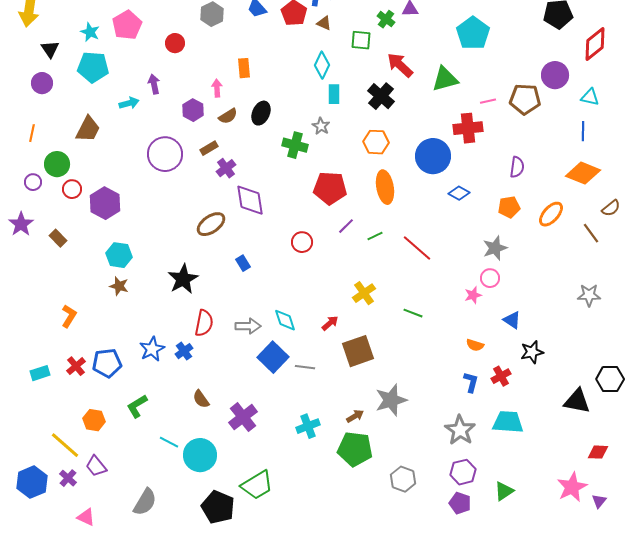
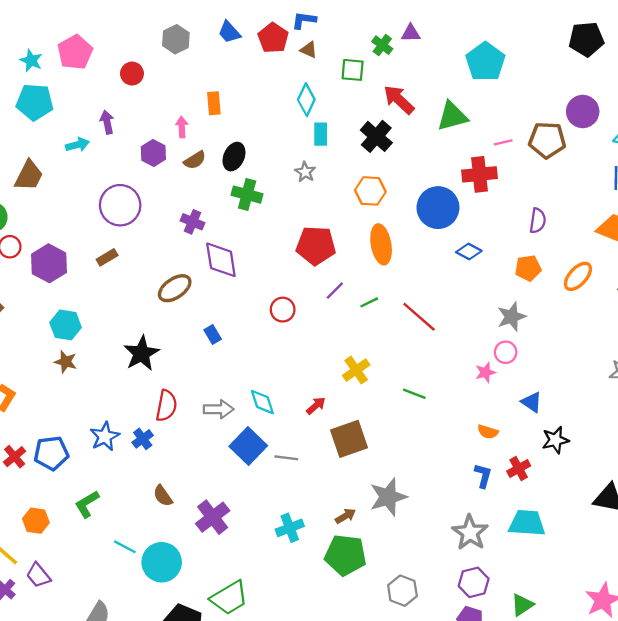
green cross: (295, 145) -> (247, 195), moved
brown rectangle: (209, 148) -> (107, 257), moved
purple cross: (226, 168) -> (192, 222), turned -30

